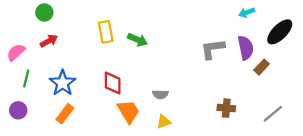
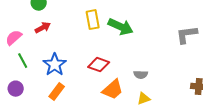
green arrow: (138, 40) -> (121, 27), size x1.4
green line: (26, 78) -> (23, 61), turned -42
red diamond: (113, 83) -> (99, 65), turned -70
orange trapezoid: (128, 111) -> (113, 90), turned 80

